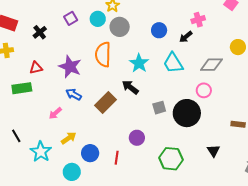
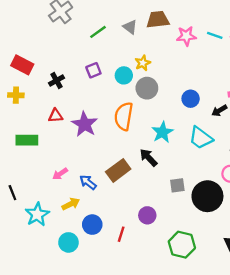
cyan trapezoid: (173, 63) -> (201, 138), turned -30
red triangle: (36, 68) -> (56, 116), moved
blue arrow: (74, 94) -> (88, 182), moved

